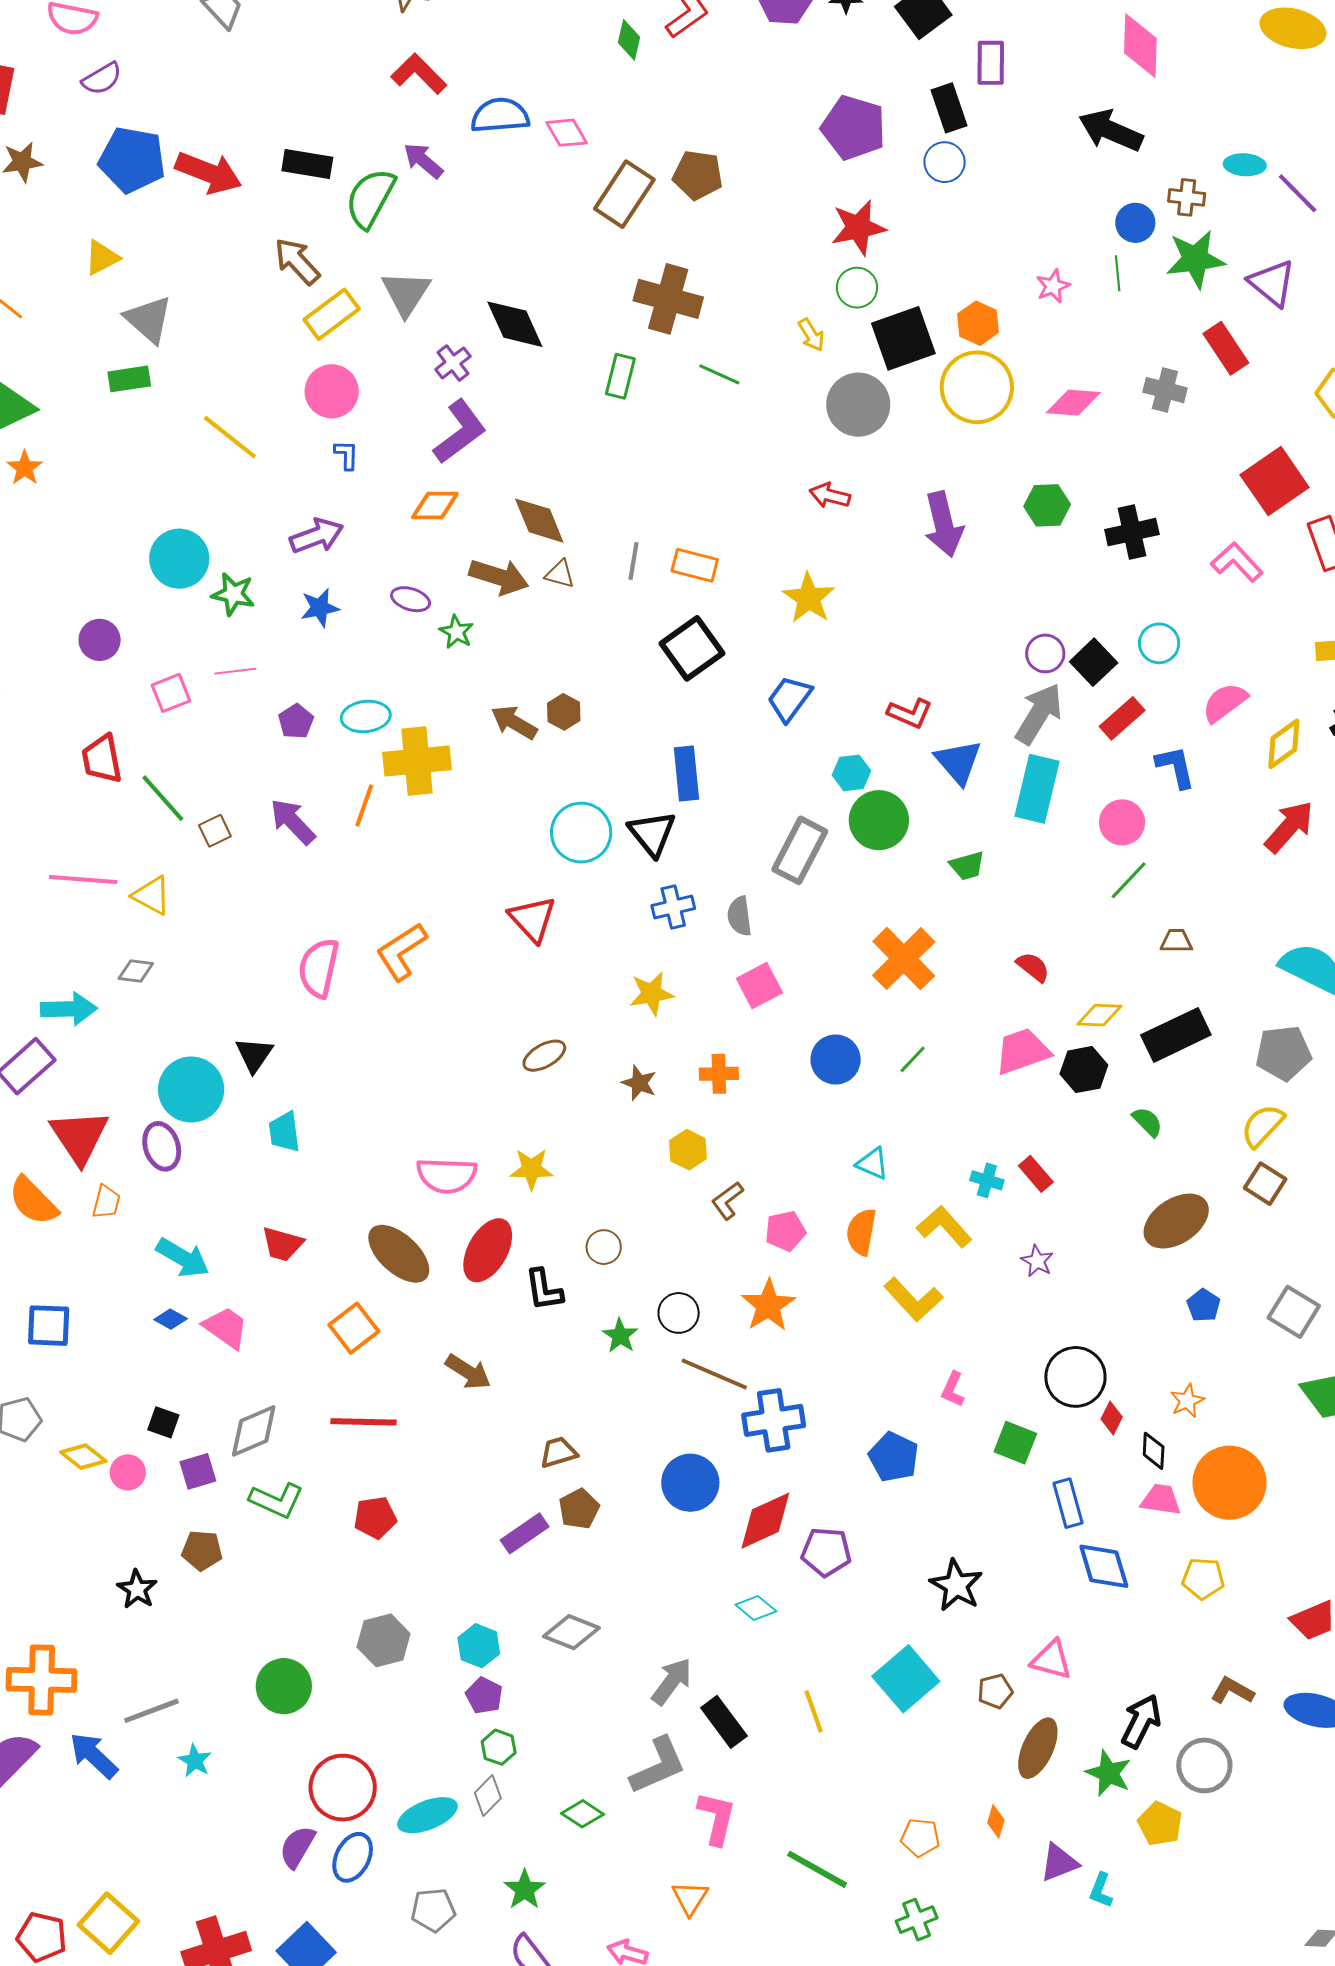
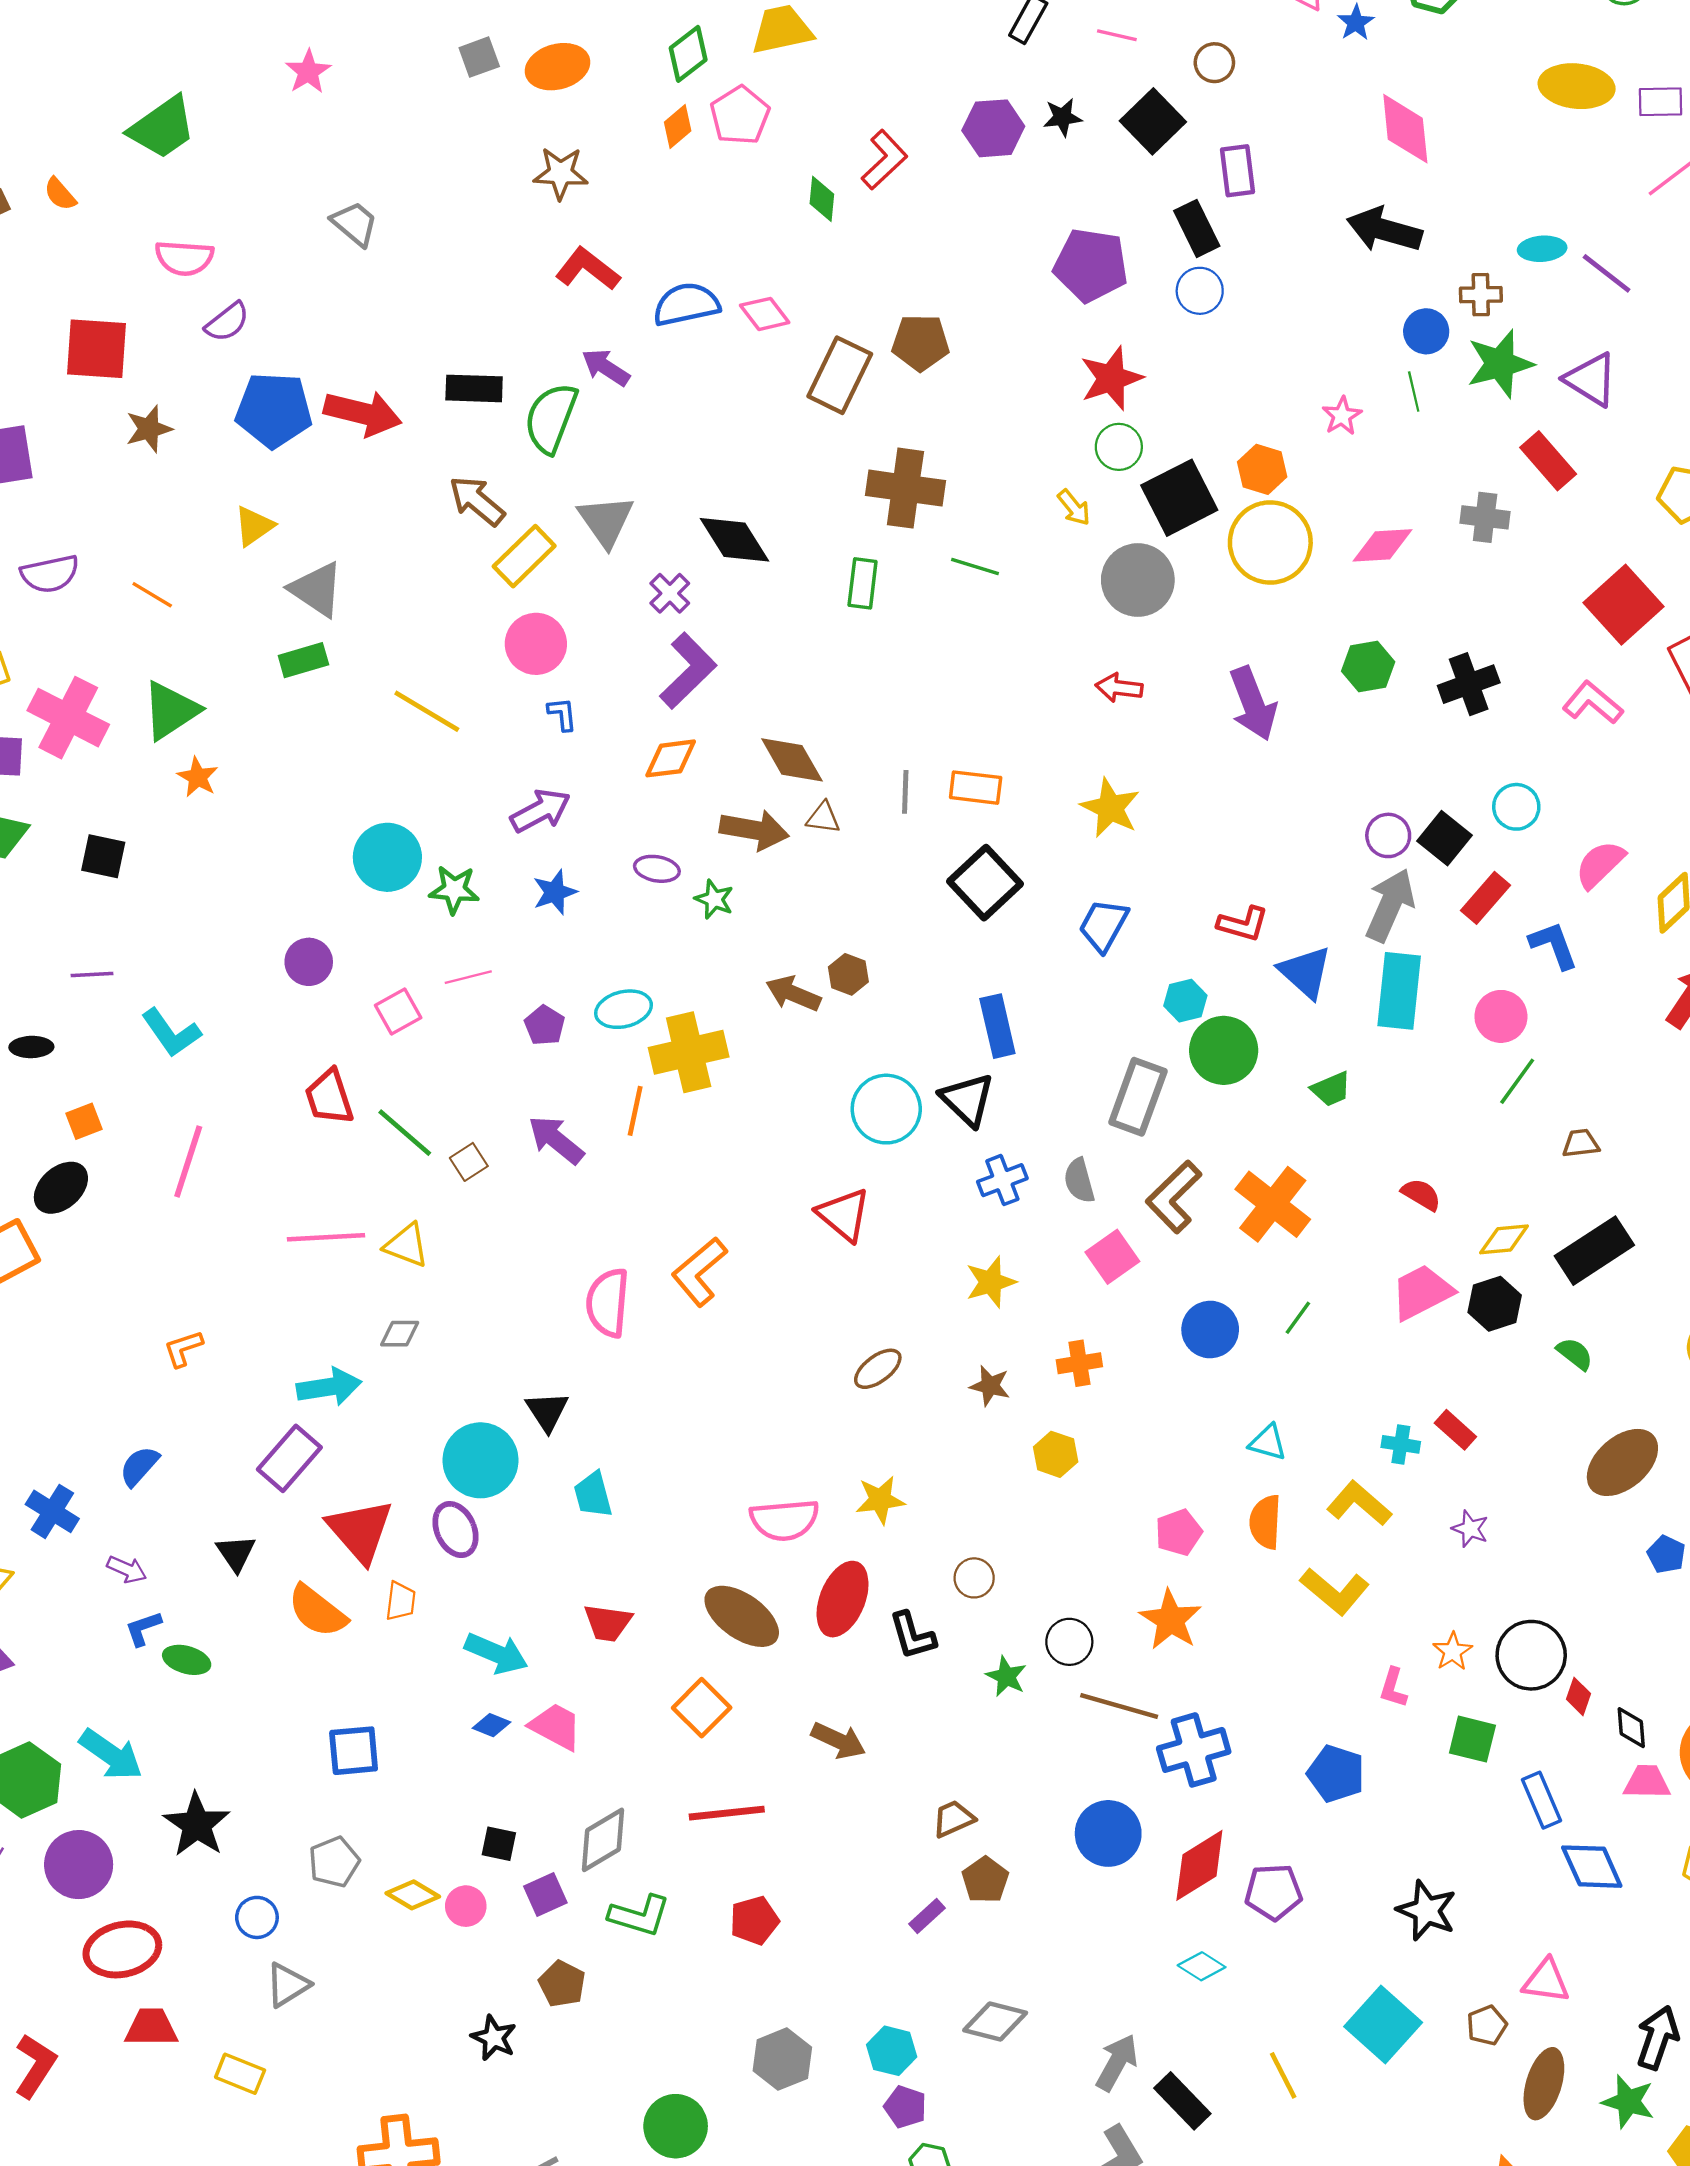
brown L-shape: (727, 1201) -> (1174, 1197), moved, size x1.6
orange star: (1187, 1401) -> (1453, 1651), moved
purple rectangle: (525, 1533) -> (927, 1916), size x0.7
brown pentagon: (202, 1550) -> (562, 1984), turned 30

